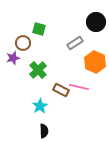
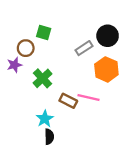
black circle: (96, 22) -> (108, 36), moved
black semicircle: (44, 131) -> (49, 137), moved

